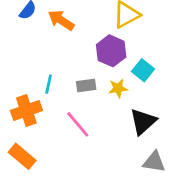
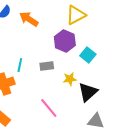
yellow star: (118, 88) -> (70, 79), moved
pink line: (78, 124) -> (49, 108), moved

